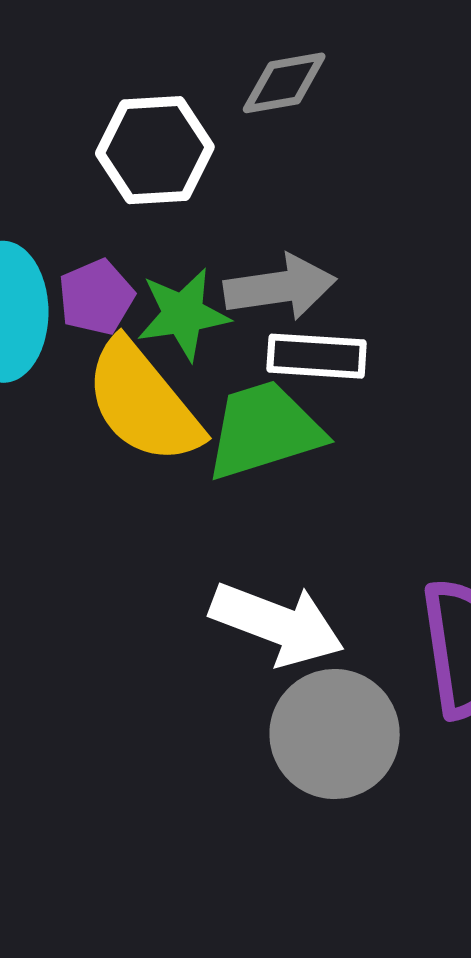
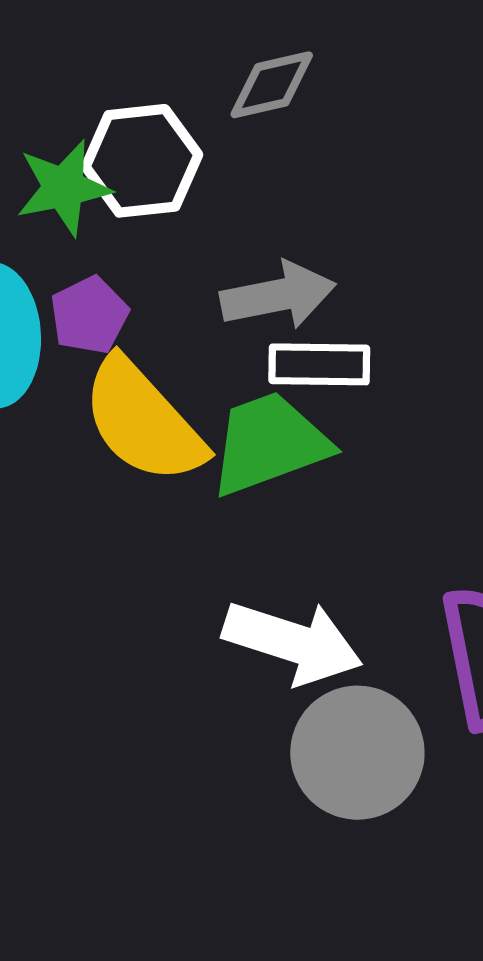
green star: (183, 314) -> (64, 188), moved

